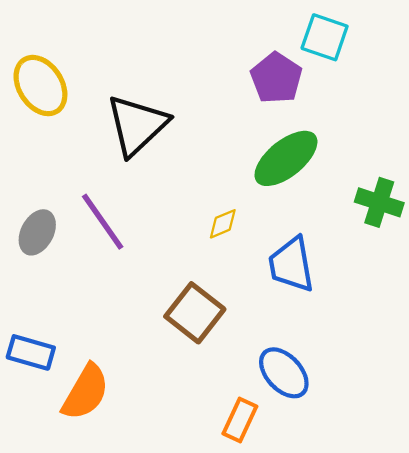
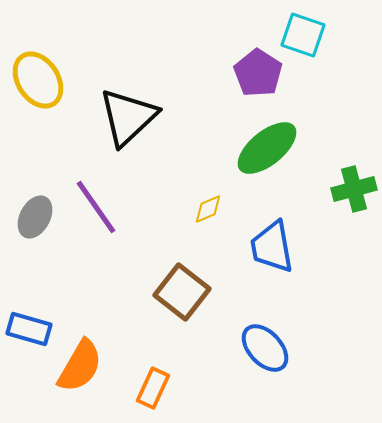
green cross: (379, 202) -> (354, 189), turned -33
orange rectangle: (240, 420) -> (153, 388), moved

